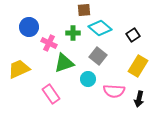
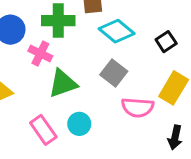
green cross: (73, 33) -> (58, 21), moved, size x1.5
cyan circle: (88, 79) -> (79, 124), moved
pink semicircle: (114, 91) -> (138, 107), moved

